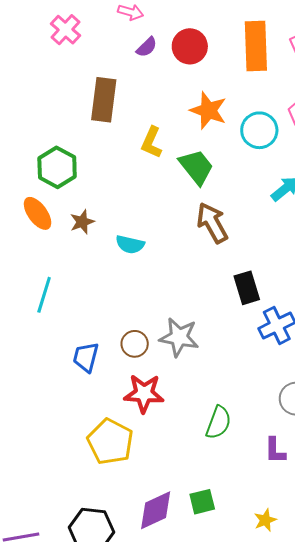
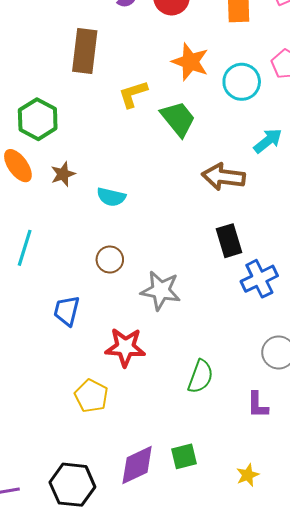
yellow L-shape: (152, 142) -> (133, 94), turned 48
brown arrow: (212, 223) -> (223, 177), moved, turned -54
brown circle: (135, 344) -> (110, 259), moved
yellow pentagon: (110, 442) -> (91, 396), size x0.7

